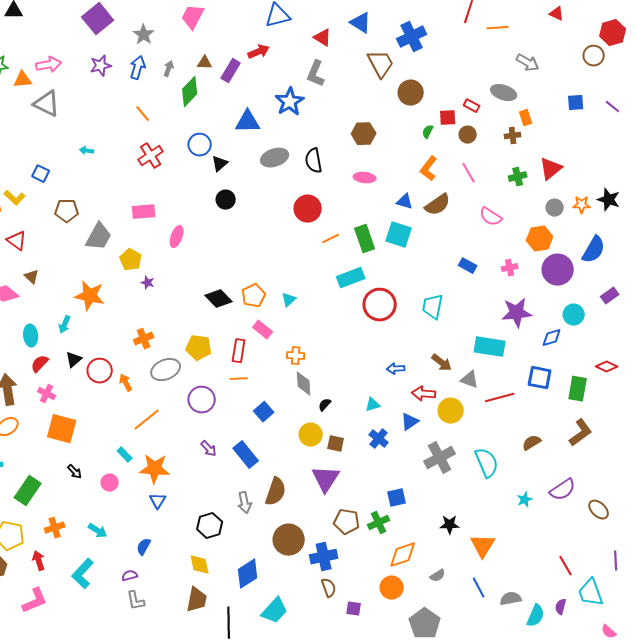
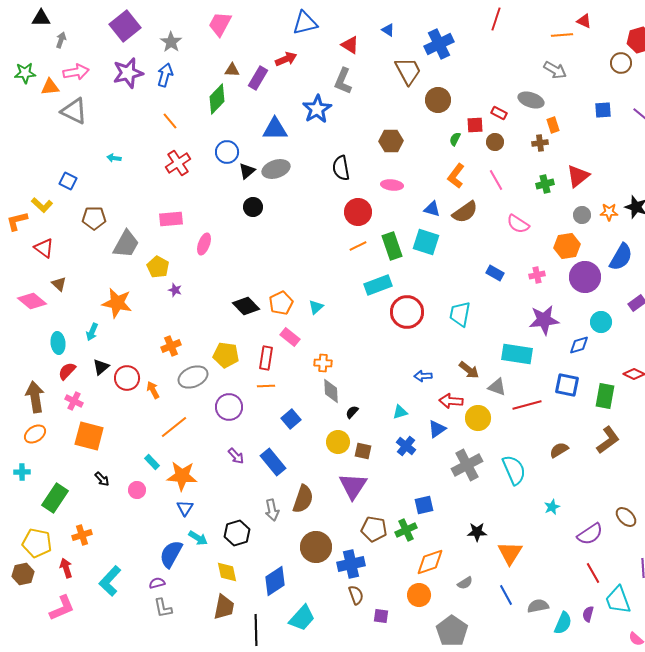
blue triangle: (361, 23) -> (388, 30), size x0.6
orange line: (498, 28) -> (562, 35), moved
purple star: (101, 66) -> (128, 73), size x1.4
gray arrow: (169, 69) -> (61, 40), moved
gray ellipse: (275, 158) -> (276, 169), moved
red circle: (308, 209) -> (358, 212), moved
purple semicircle: (563, 490) -> (590, 534), moved
cyan arrow: (98, 531) -> (198, 538), moved
blue semicircle: (144, 547) -> (171, 554), size x1.6

